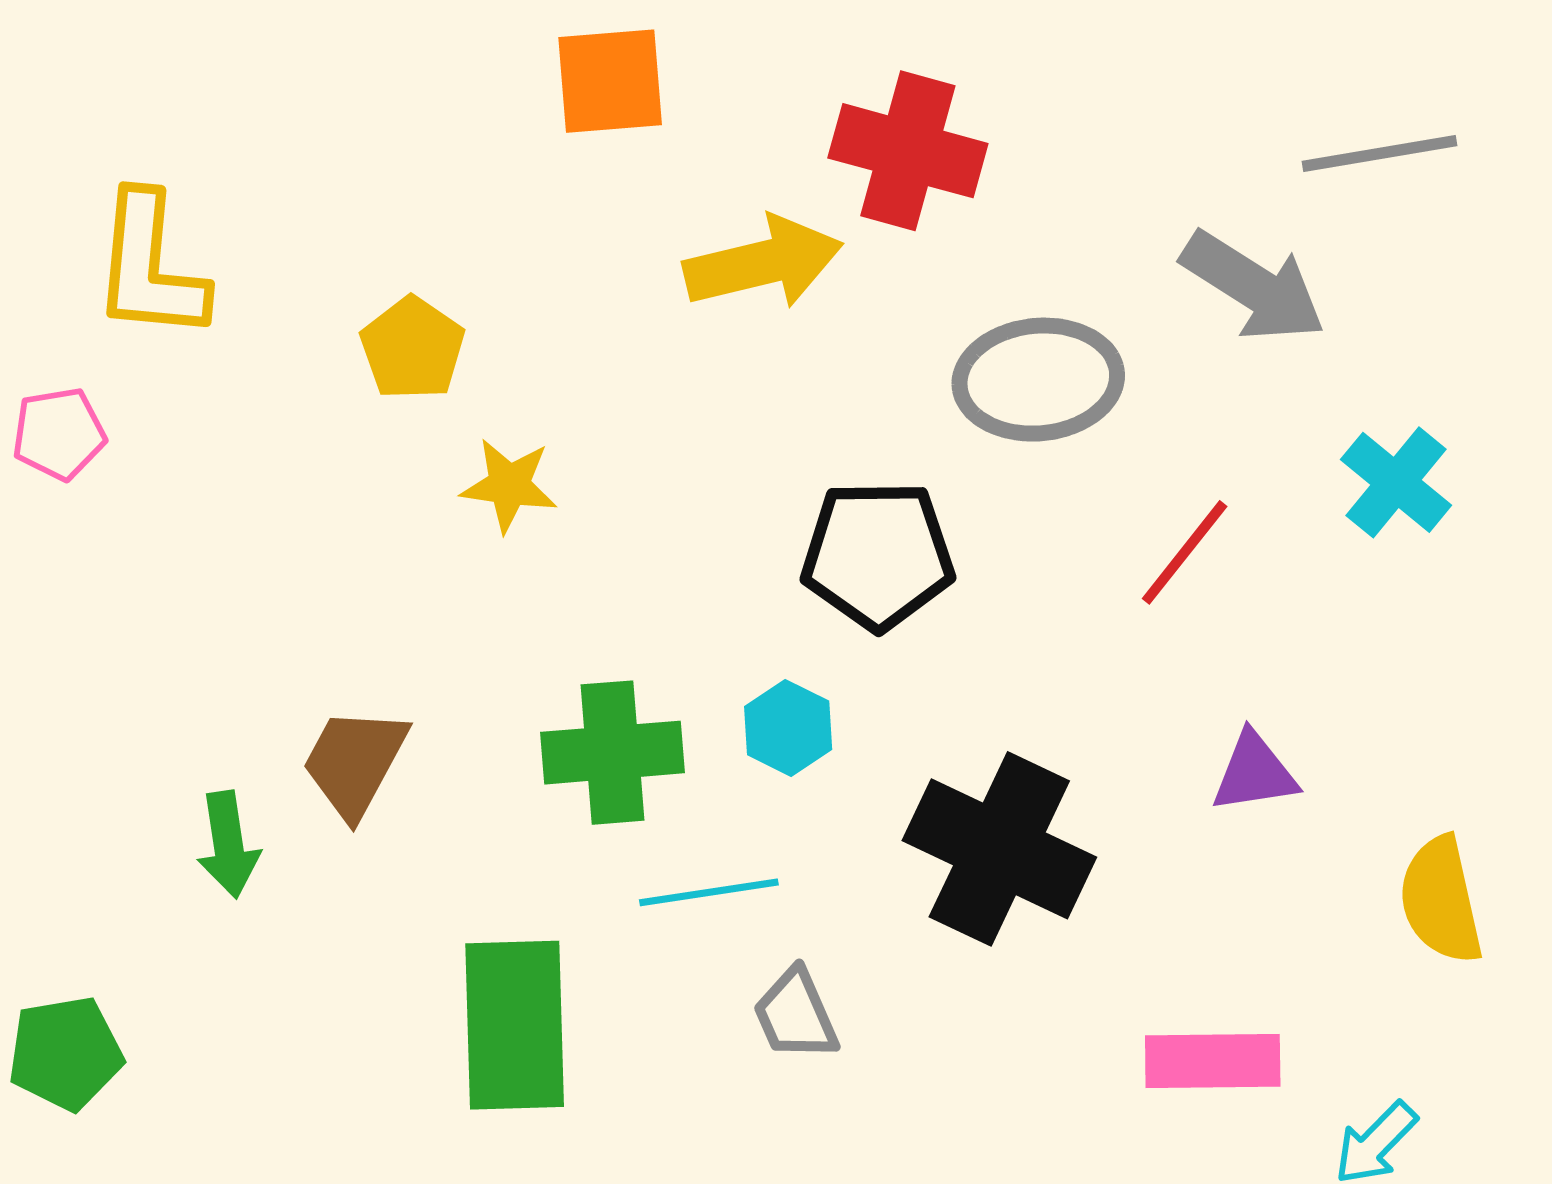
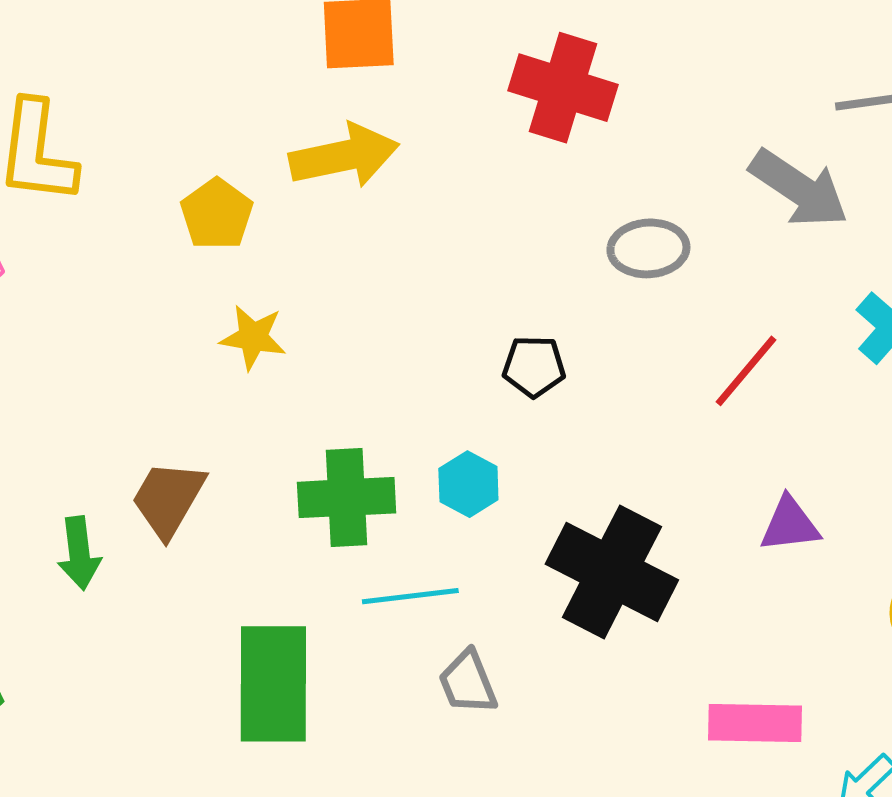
yellow arrow: (763, 263) -> (344, 156), moved
gray ellipse: (1038, 380) -> (648, 248), size x0.7
yellow star: (509, 485) -> (253, 337), moved
black pentagon: (878, 555) -> (534, 366), size x0.6

